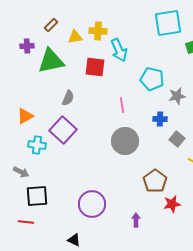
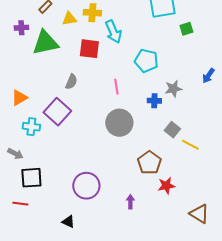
gray star: (177, 96) -> (173, 89), moved
gray semicircle: (68, 98) -> (71, 82), moved
gray square: (177, 139) -> (172, 130), moved

